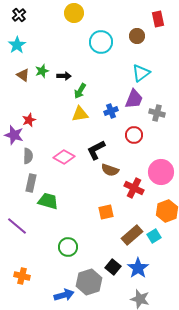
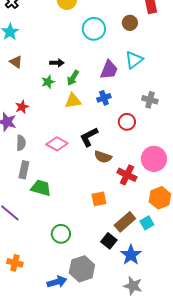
green star: (42, 71) -> (48, 82), moved
purple trapezoid: (134, 99) -> (109, 70), moved
black square: (113, 267) -> (109, 241), moved

